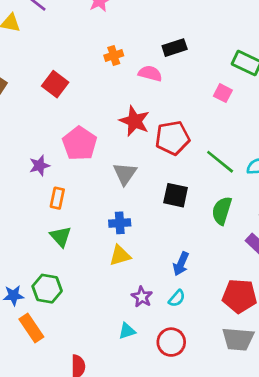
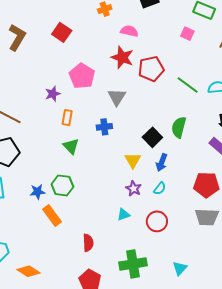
pink semicircle: (150, 73) -> (129, 31), moved
black square: (176, 195) -> (152, 137), moved, turned 36
green semicircle: (222, 211) -> (179, 127), moved
blue cross: (120, 223) -> (104, 127), moved
yellow triangle: (120, 255) -> (133, 160), moved, turned -42

